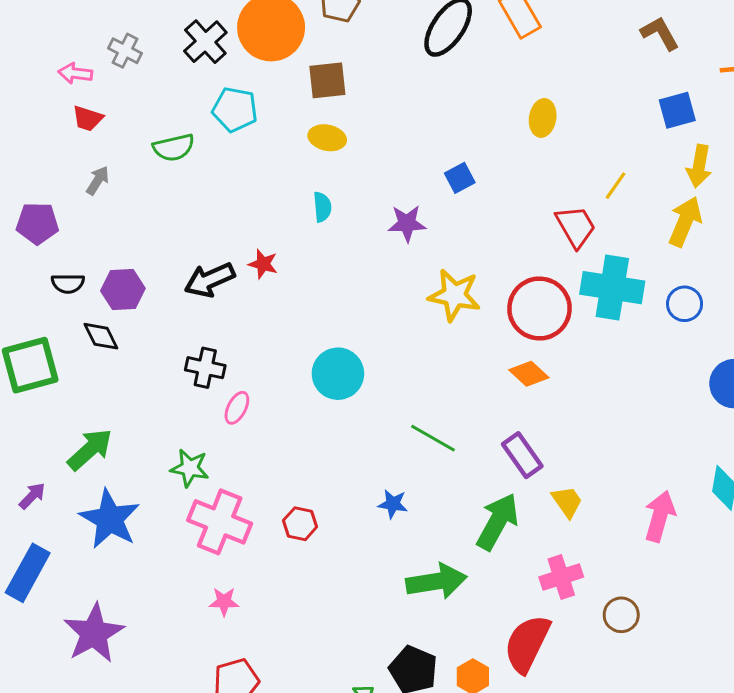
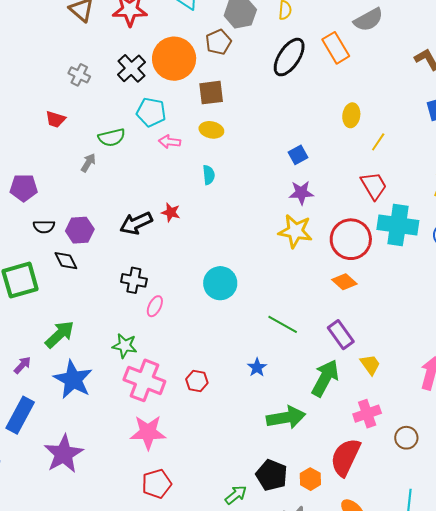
pink arrow: (75, 73) -> (170, 142), moved
gray arrow: (98, 180) -> (88, 163), moved
yellow line: (616, 186) -> (378, 142), moved
purple star: (407, 223) -> (301, 193), moved
blue star: (393, 504) -> (257, 367), turned 30
pink star: (224, 602) -> (148, 432), size x1.8

